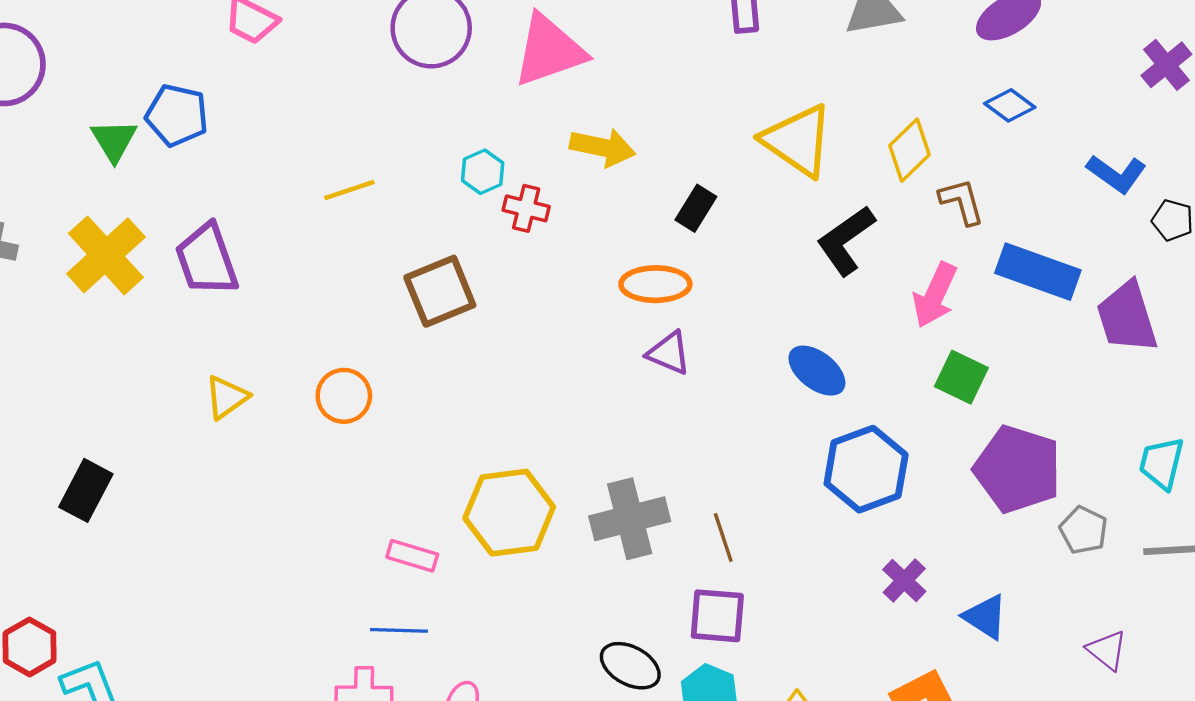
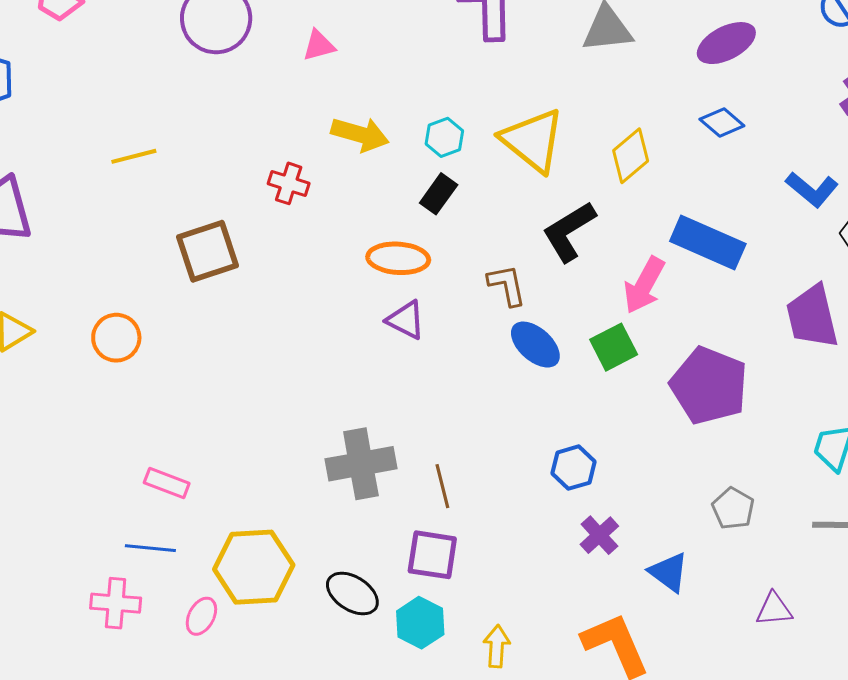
pink triangle: (549, 50) -> (319, 46), size x0.5
cyan hexagon: (483, 172) -> (444, 137), moved
brown L-shape: (962, 202) -> (507, 285), moved
blue rectangle: (1038, 272) -> (708, 242), moved
green square: (961, 377) -> (614, 347), moved, turned 33
blue hexagon: (866, 469) -> (574, 468), moved, size x0.6
purple pentagon: (1018, 469) -> (709, 386), moved
yellow hexagon: (509, 513) -> (254, 567), moved
gray pentagon: (1084, 530) -> (733, 508), moved
purple triangle: (1107, 650) -> (774, 609), turned -48

